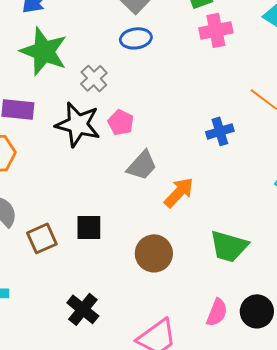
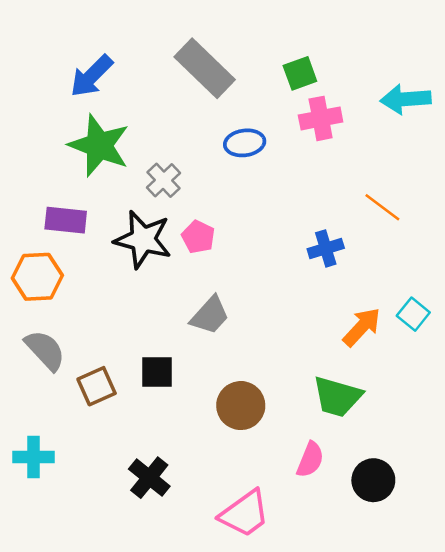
blue ellipse: (136, 38) -> (245, 143), moved
gray trapezoid: (142, 165) -> (210, 315), moved
orange arrow: (179, 192) -> (362, 327), moved
pink semicircle: (217, 312) -> (310, 460), moved

